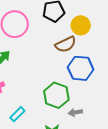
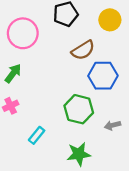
yellow circle: (81, 25) -> (110, 20), moved
gray arrow: (75, 112) -> (113, 125), moved

